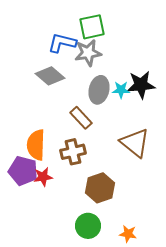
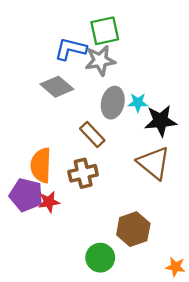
black star: (141, 85) -> (161, 121), moved
brown hexagon: (100, 188) -> (133, 229), moved
orange star: (128, 234) -> (175, 267), moved

